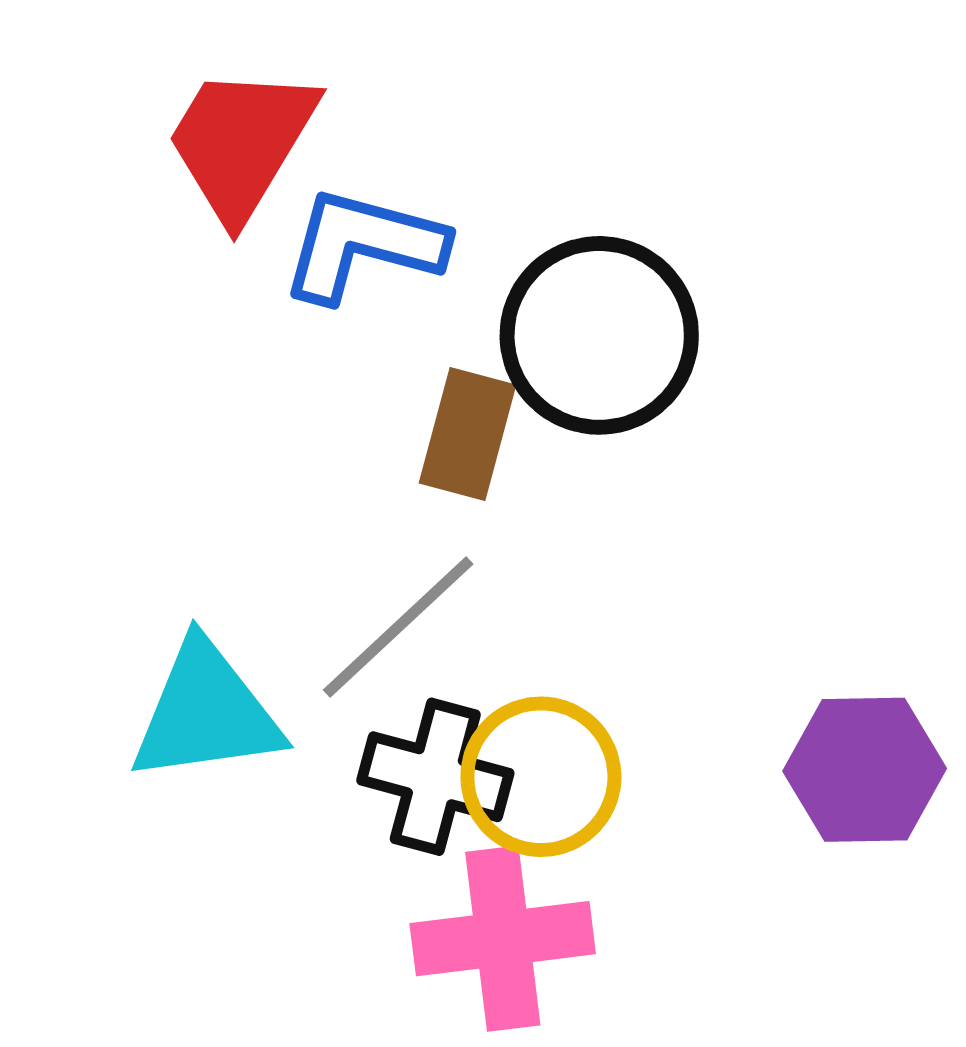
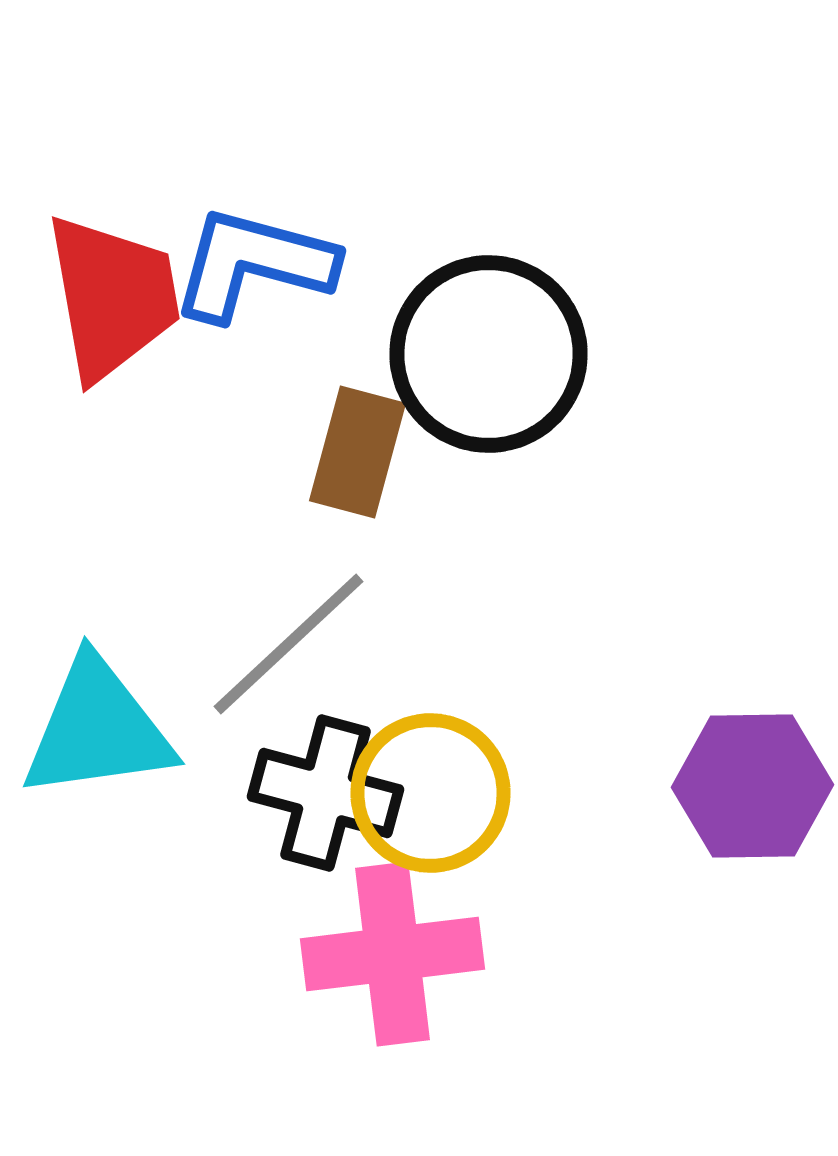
red trapezoid: (241, 142) -> (112, 297), moved, turned 139

